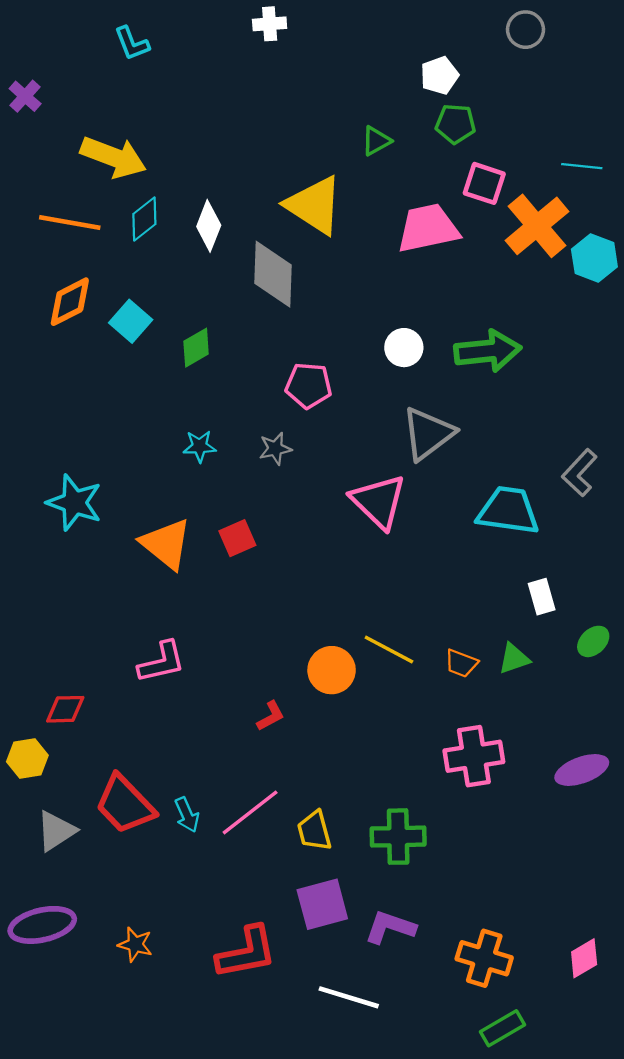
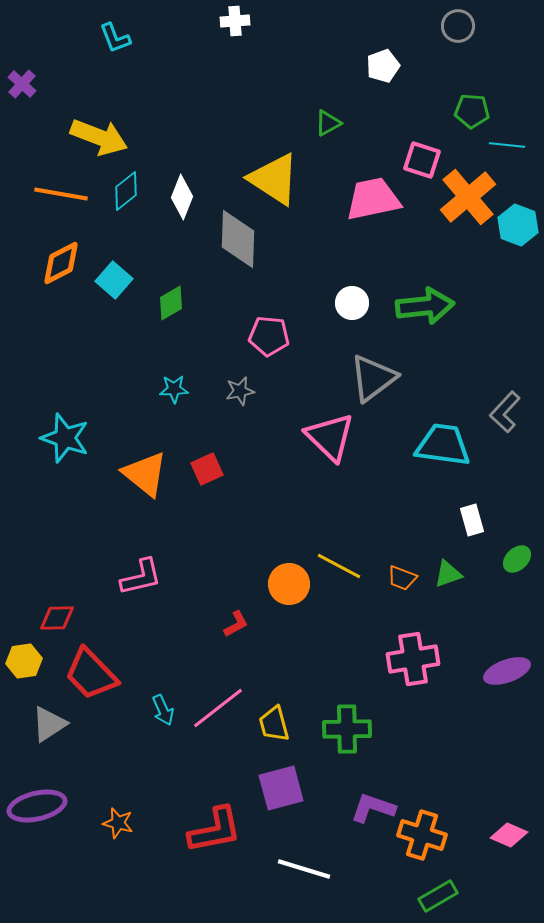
green pentagon: (455, 124) -> (472, 111), moved
red trapezoid: (125, 804) -> (91, 674), moved
purple L-shape: (390, 927) -> (373, 808), moved
pink diamond: (584, 958) -> (509, 835), turned 54

